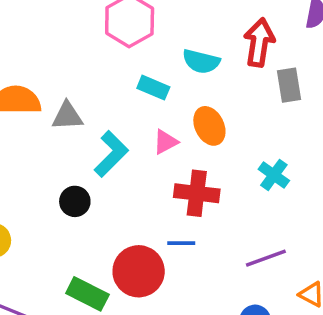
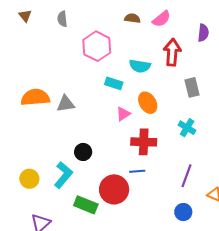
gray rectangle: (289, 85) -> (192, 87), moved
cyan L-shape: (111, 154) -> (63, 175), moved
black circle: (75, 201) -> (83, 152), moved
purple line: (266, 258) -> (186, 176), turned -45

